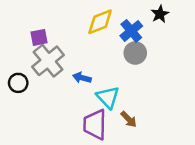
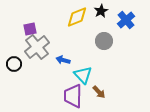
black star: (160, 14) -> (101, 11), moved
blue cross: (131, 31) -> (126, 20), moved

